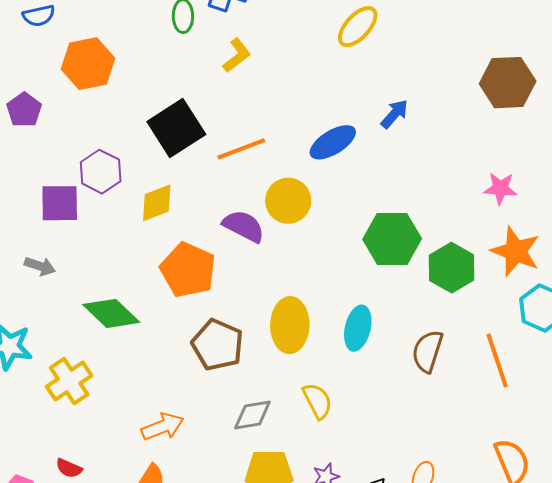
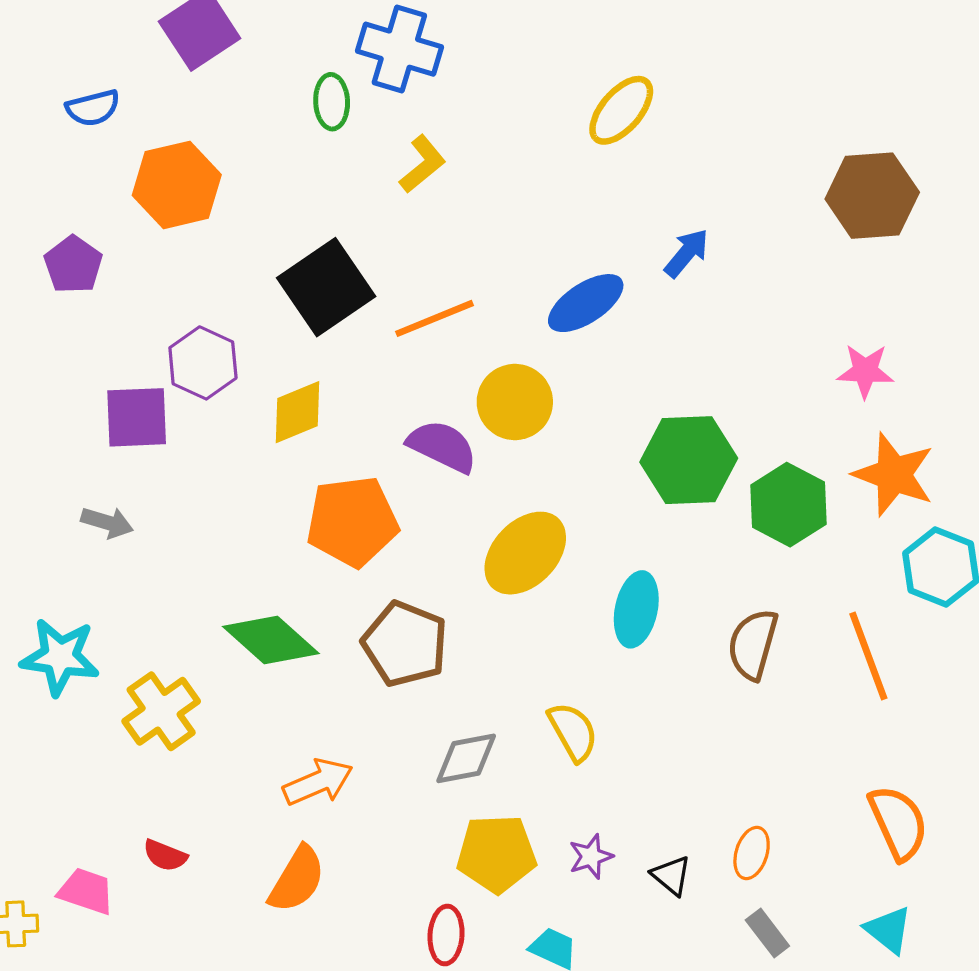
orange pentagon: (188, 270) -> (352, 521), turned -30
green diamond: (111, 313) -> (271, 640), moved
yellow ellipse: (290, 325) -> (525, 553), moved, turned 44

